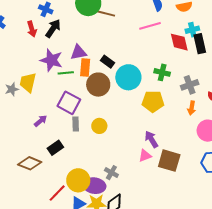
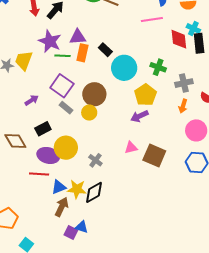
cyan cross: (192, 30) -> (193, 29), turned 32
brown circle: (98, 85) -> (94, 94), moved
yellow pentagon: (153, 101) -> (145, 95), turned 30
gray rectangle: (76, 124) -> (66, 108), turned -56
purple arrow: (151, 139) -> (139, 116), moved, turned -90
brown diamond: (30, 163) -> (15, 141), turned 30
yellow circle: (78, 180) -> (66, 148), moved
purple ellipse: (94, 186) -> (48, 155), moved
red line: (57, 193) -> (39, 174), turned 42

